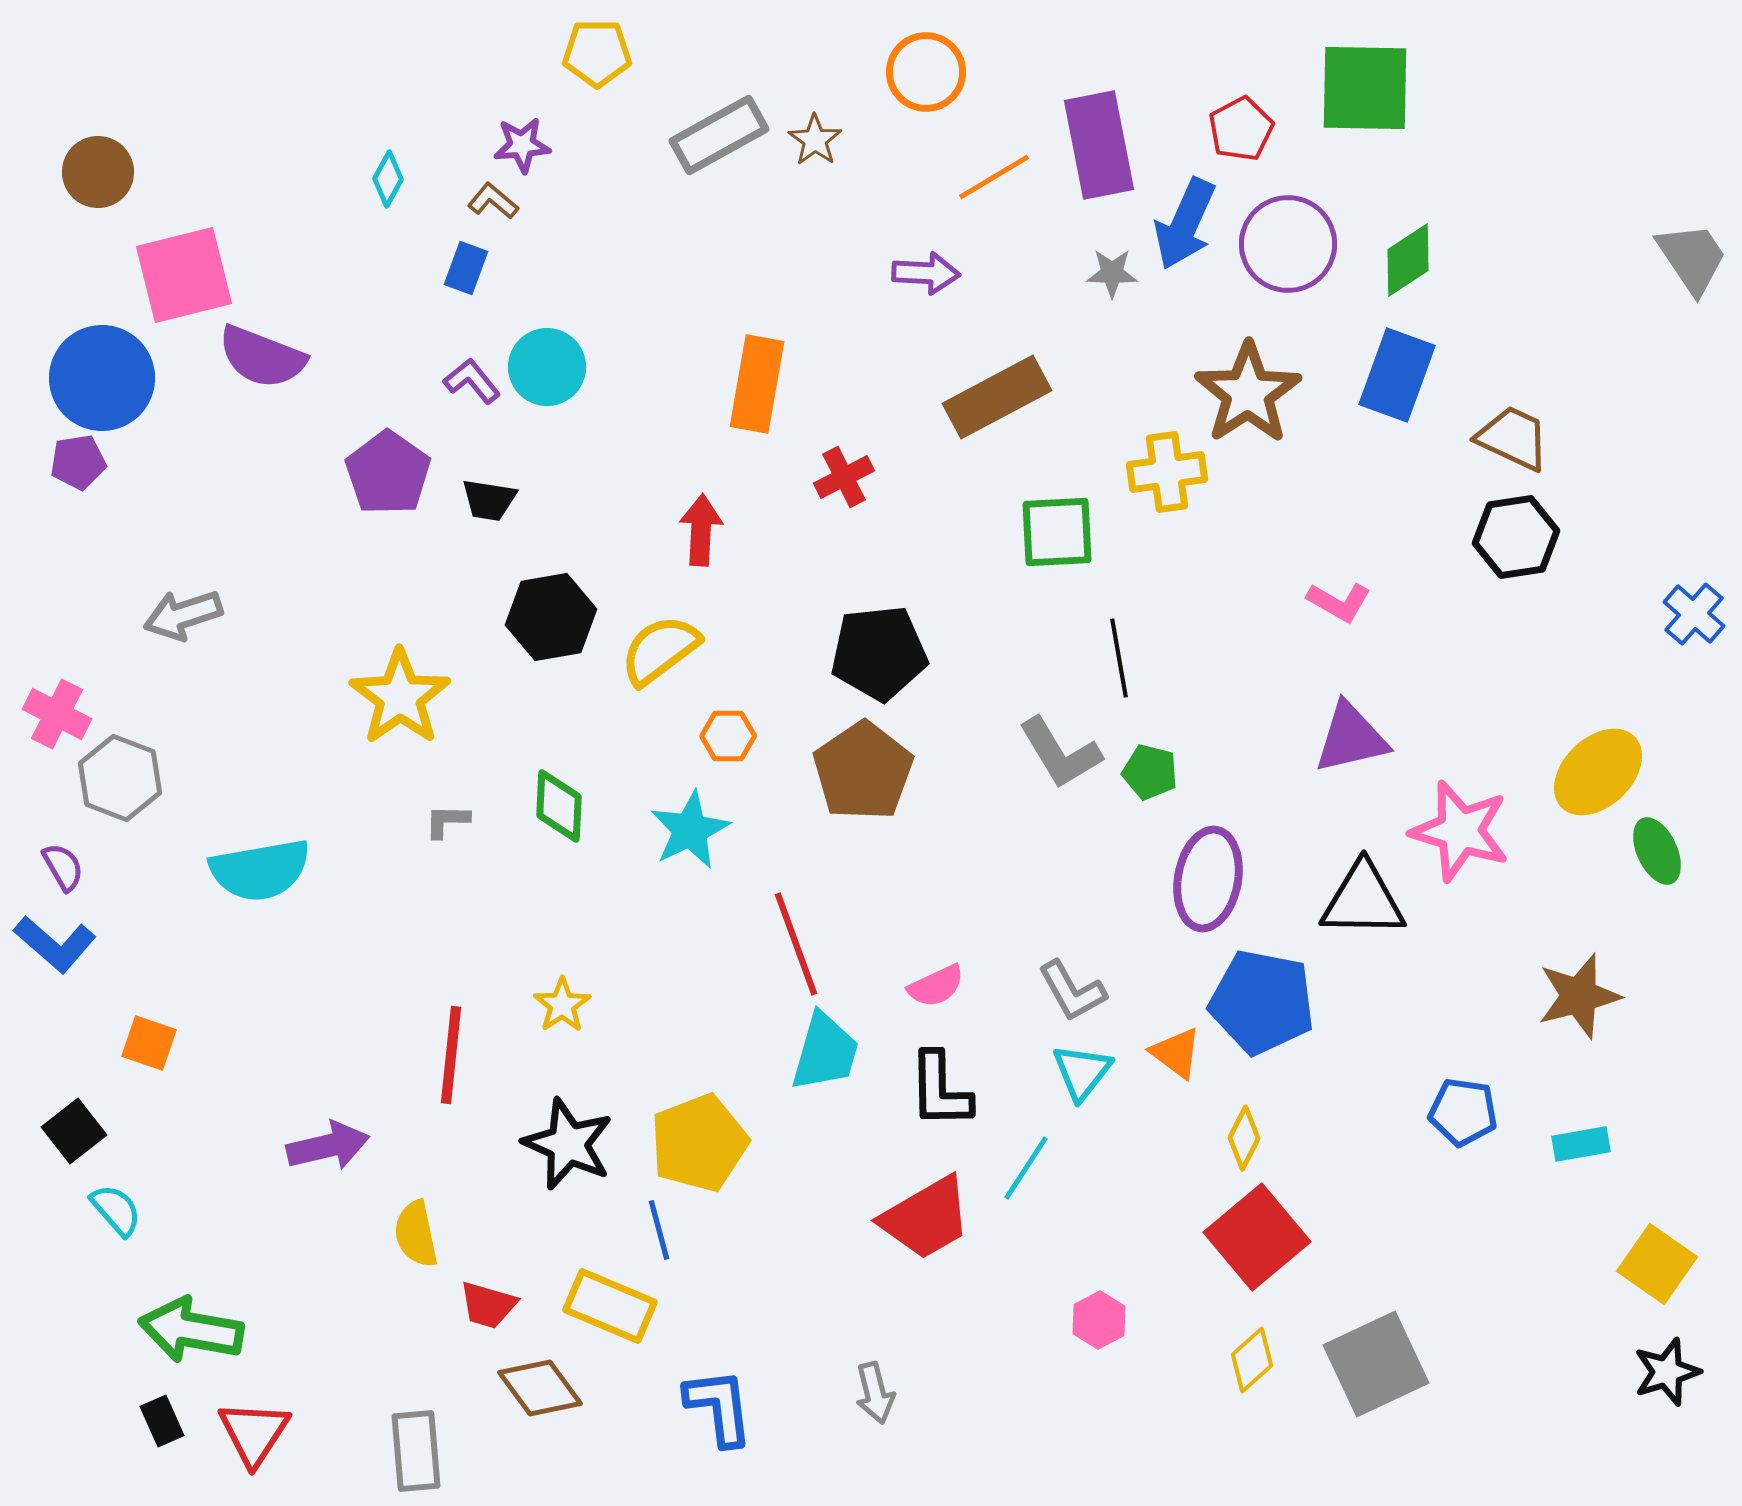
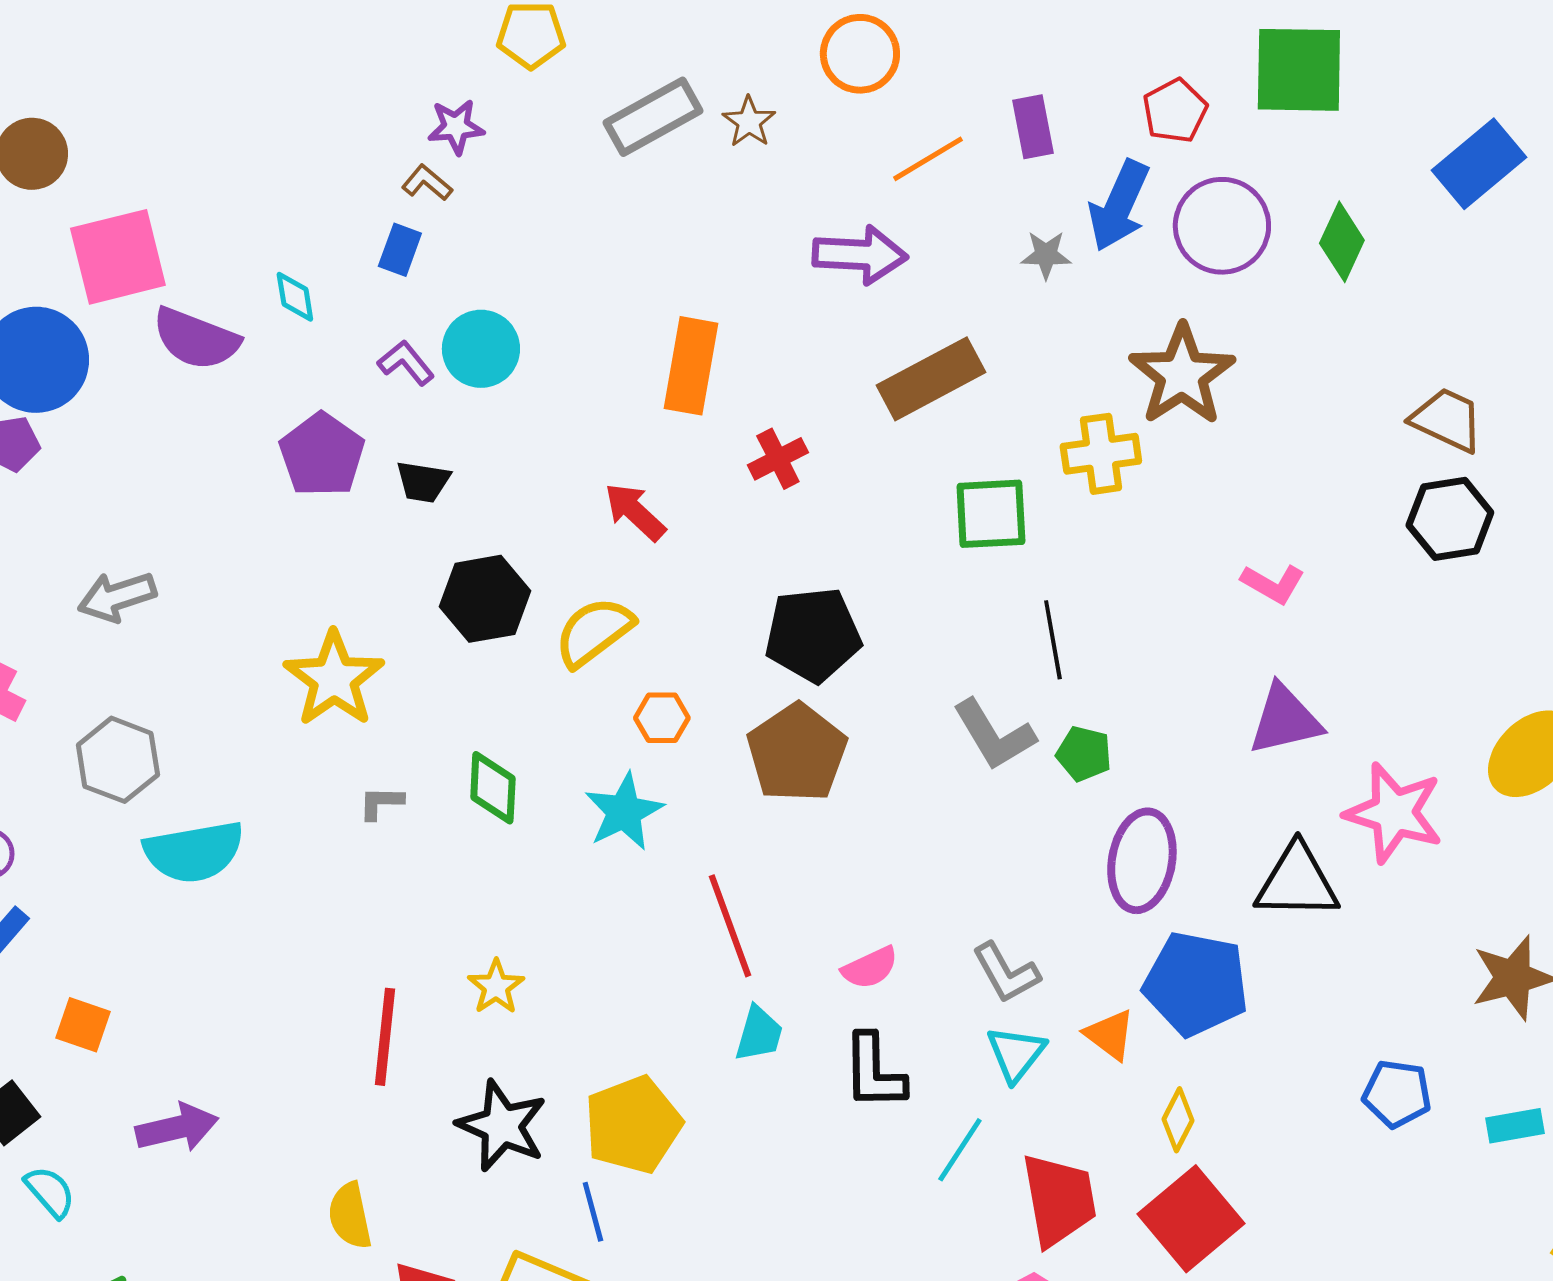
purple rectangle: (1099, 145) -> (1033, 127), size x0.6
cyan diamond: (388, 179) -> (295, 297), moved, turned -38
green diamond: (1408, 260) -> (1342, 242), turned -32
purple arrow: (926, 273) -> (860, 255), size x1.4
blue rectangle: (1397, 375) -> (1479, 164), moved, turned 30
red arrow: (701, 530) -> (635, 512), turned -50
gray hexagon: (120, 778) -> (118, 760), moved
cyan trapezoid: (825, 1052) -> (759, 1034), size x0.7
purple arrow: (328, 1146) -> (177, 1128), moved
red trapezoid: (926, 1218) -> (1059, 1200), moved, turned -70

